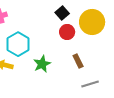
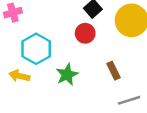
red circle: (67, 32) -> (85, 33), moved

